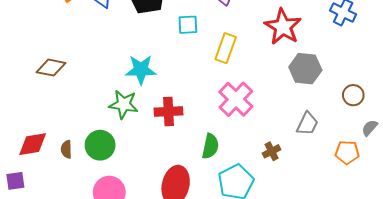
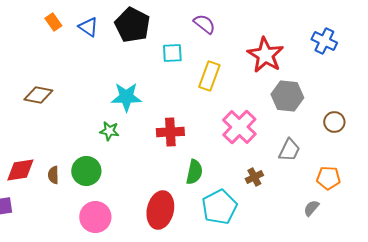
pink cross: (236, 99) -> (239, 127), moved
green star: (124, 104) -> (109, 131), size x0.7
red cross: (168, 111) -> (170, 132), moved
gray semicircle: (370, 128) -> (311, 208), moved

